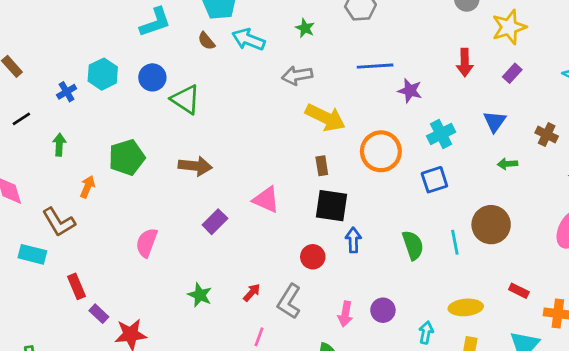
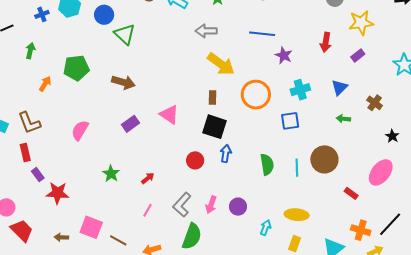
brown L-shape: (59, 222) -> (29, 123), moved
red rectangle: (519, 291) -> (351, 193), moved
gray L-shape: (289, 301) -> (182, 205), moved

